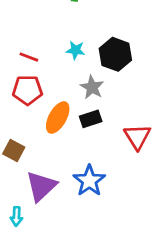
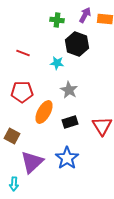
black hexagon: (115, 54) -> (77, 44), moved
red line: (29, 57) -> (23, 53), moved
black rectangle: (91, 119) -> (70, 122), moved

